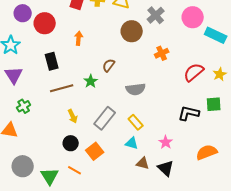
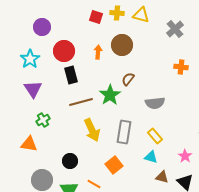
red circle: (45, 23) -> (64, 51), moved
brown circle: (132, 31) -> (122, 45), moved
orange cross: (162, 53) -> (181, 67), turned 32
green star: (91, 81) -> (110, 95), size x1.5
yellow arrow: (73, 116) -> (92, 130), size x1.6
gray rectangle: (105, 118) -> (124, 132), turned -30
black circle: (71, 143) -> (70, 161), moved

